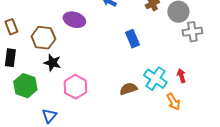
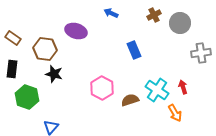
brown rectangle: (11, 27) -> (13, 38), turned -35
gray cross: (192, 32) -> (201, 53), moved
pink hexagon: (75, 87) -> (102, 88), moved

